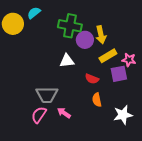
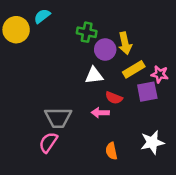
green cross: (70, 26) -> (87, 32), size x0.7
white triangle: (67, 61) -> (94, 75), moved
orange semicircle: (97, 100) -> (111, 151), moved
pink arrow: (64, 113) -> (100, 113), moved, turned -32

